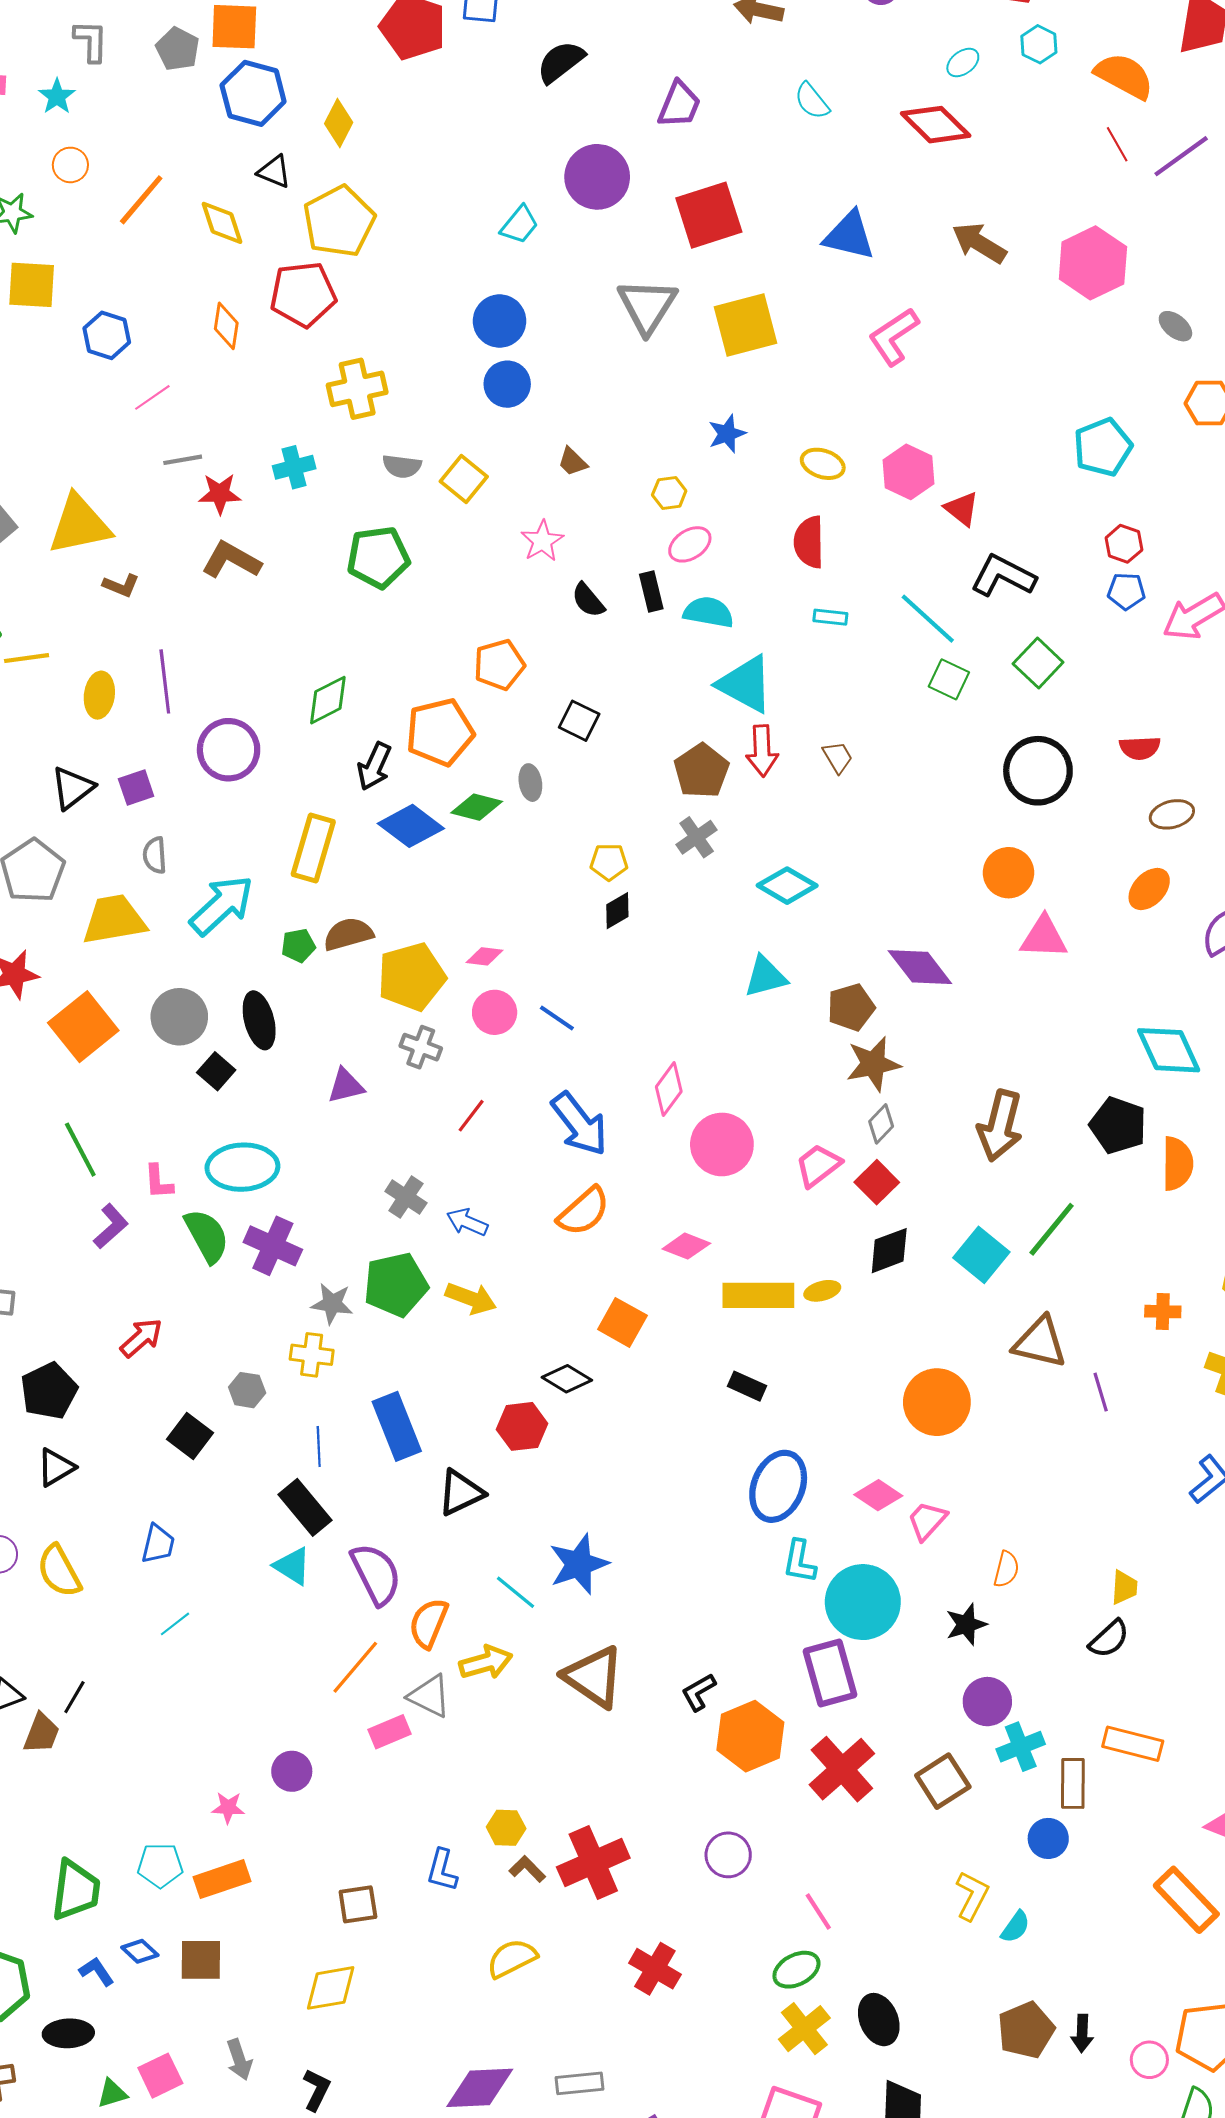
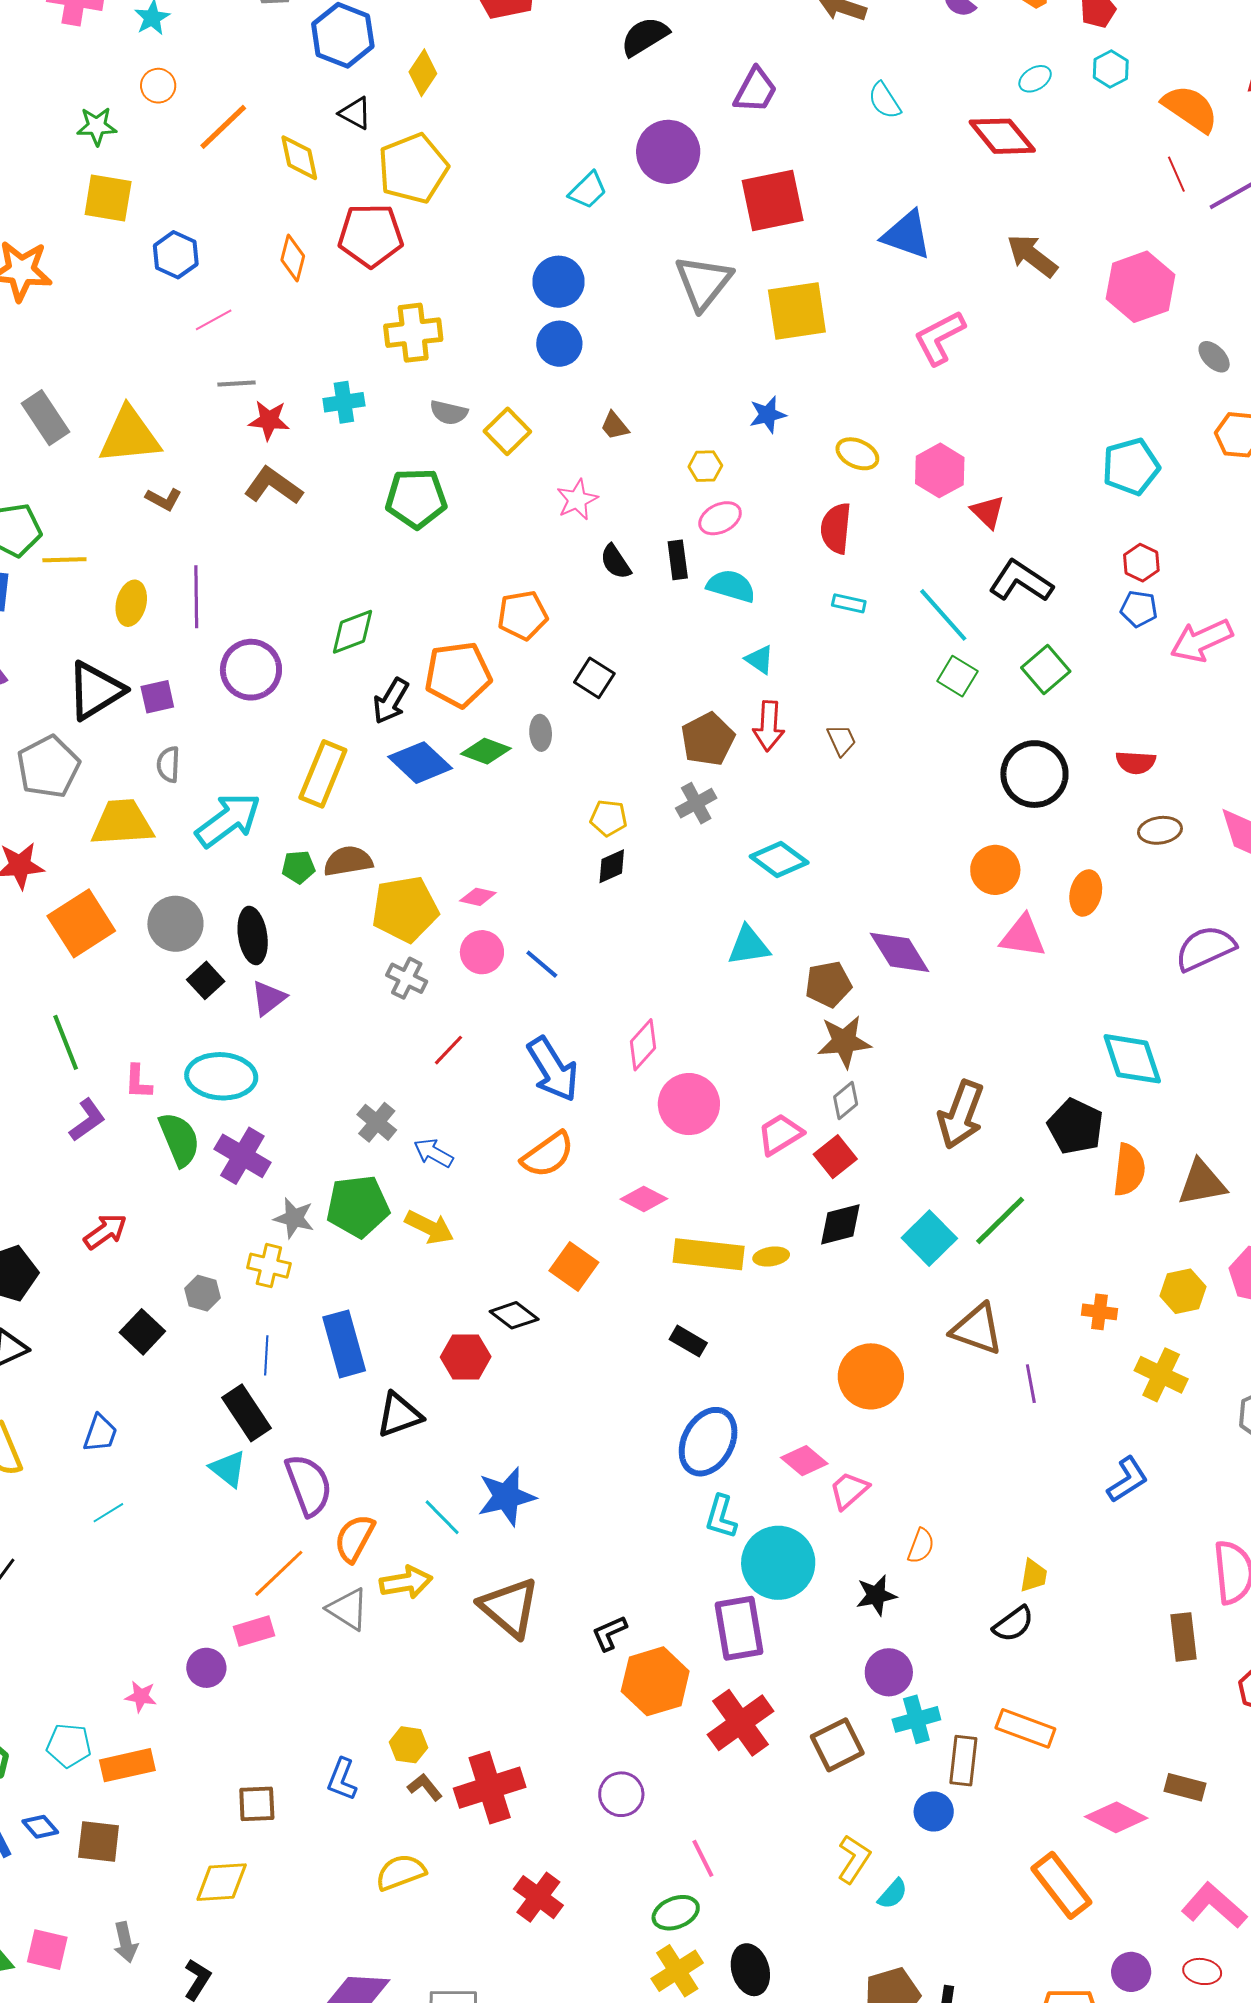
cyan triangle: (745, 684) -> (759, 660), size x0.5
black triangle: (72, 788) -> (95, 691), size x1.4
orange ellipse: (1149, 889) -> (1086, 893), moved, turned -36
purple triangle: (346, 1086) -> (269, 998), moved, turned -30
pink rectangle: (389, 1732) -> (254, 1631), moved
pink square: (160, 2076) -> (47, 1950), turned 33

